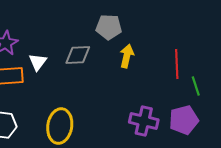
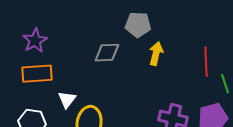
white triangle: (38, 62) -> (67, 100), moved

